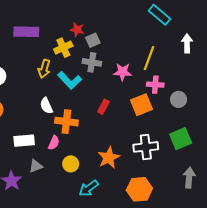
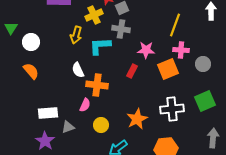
pink star: (122, 72) -> (146, 50), moved
cyan L-shape: (70, 80) -> (100, 46), turned 130
white rectangle: (24, 141) -> (48, 113), moved

